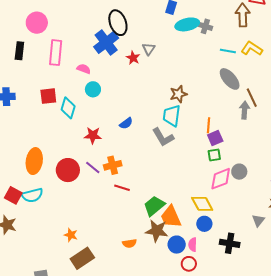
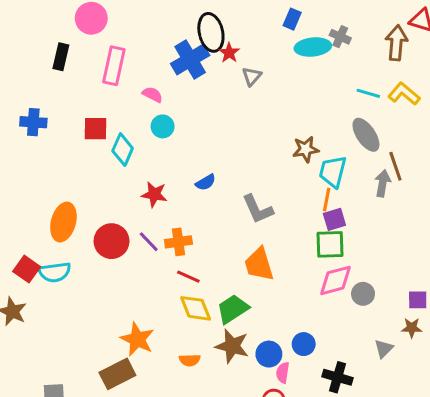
gray cross: (205, 26) -> (340, 37), moved
red star: (133, 58) -> (229, 53), moved
brown star: (178, 94) -> (306, 149), moved
cyan trapezoid: (172, 116) -> (333, 172), moved
green square: (214, 155) -> (330, 244), size x1.5
gray circle: (239, 172) -> (363, 294), moved
yellow diamond: (202, 204) -> (196, 308), moved
orange trapezoid: (171, 217) -> (259, 264), moved
orange star: (71, 235) -> (137, 339), moved, size x1.6
blue circle: (177, 245) -> (269, 354), moved

